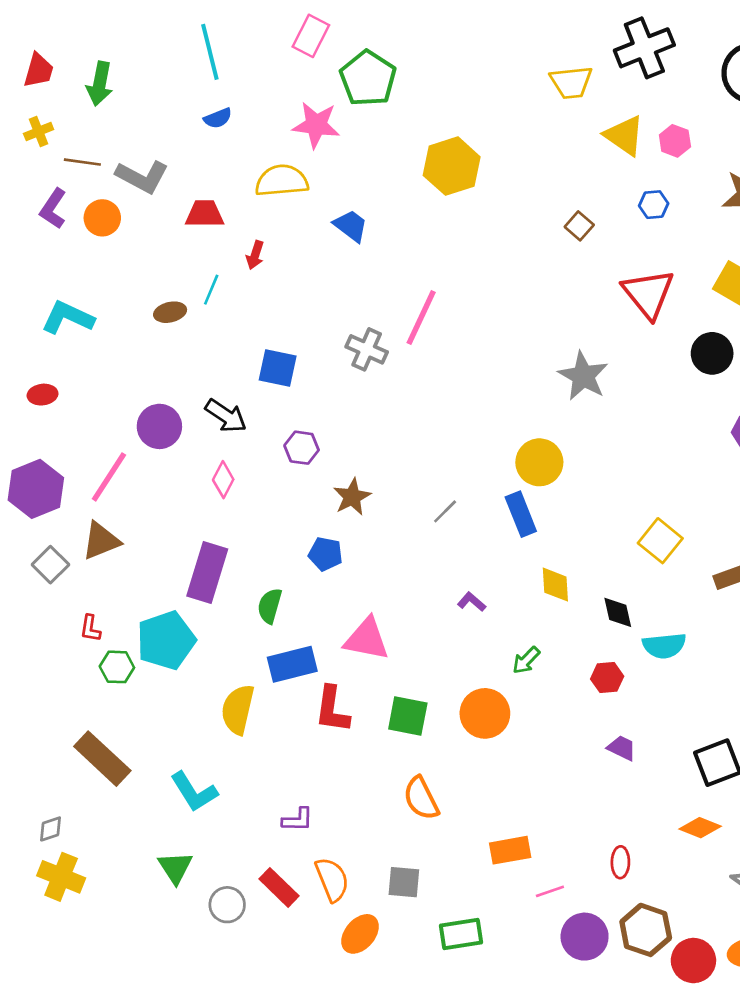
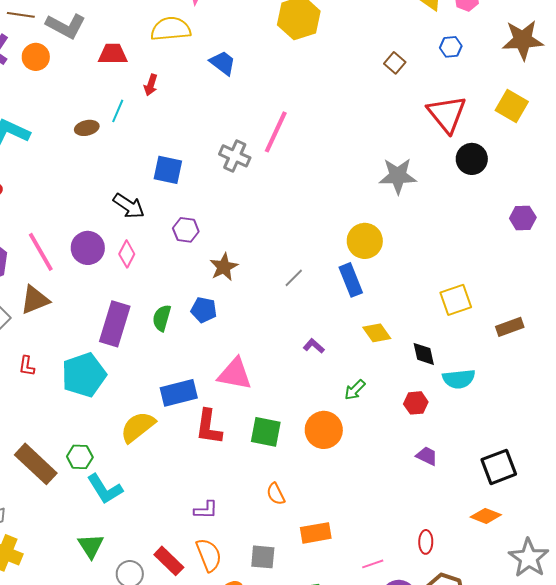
black circle: (712, 353) -> (472, 159), moved
gray star: (583, 376) -> (398, 176), turned -30
purple circle: (159, 426) -> (88, 248), moved
pink line: (109, 477) -> (41, 252), turned -63
yellow square: (660, 541) -> (456, 300), turned 32
yellow diamond: (555, 585) -> (377, 333), turned -32
green semicircle: (270, 606) -> (162, 318), moved
green hexagon: (117, 667) -> (80, 457), moved
yellow semicircle: (238, 709) -> (138, 427), turned 39
orange semicircle: (421, 798) -> (276, 494), size x0.7
purple L-shape: (298, 820) -> (206, 510), moved
orange rectangle: (510, 850) -> (316, 533), moved

